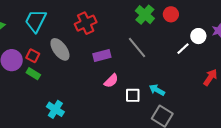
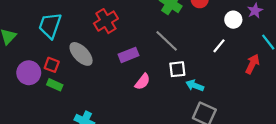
white line: (183, 49) -> (219, 46), moved
white square: (133, 95) -> (177, 69), moved

